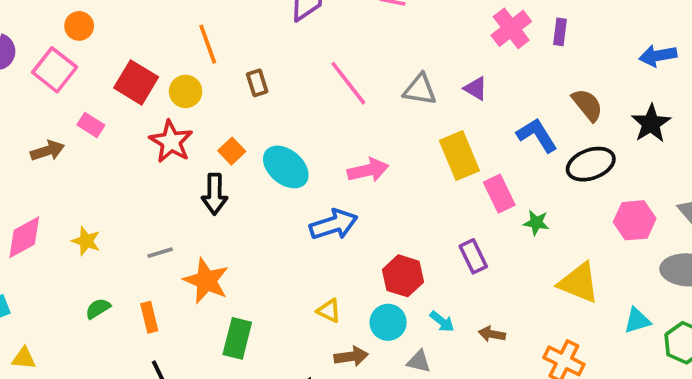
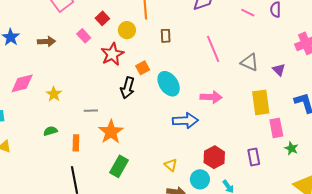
red square: (136, 82) -> (102, 18), size x0.6
pink rectangle: (91, 125) -> (84, 36), moved

